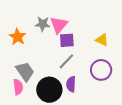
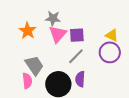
pink triangle: (59, 25) -> (58, 34), moved
purple circle: (101, 70) -> (110, 52), moved

